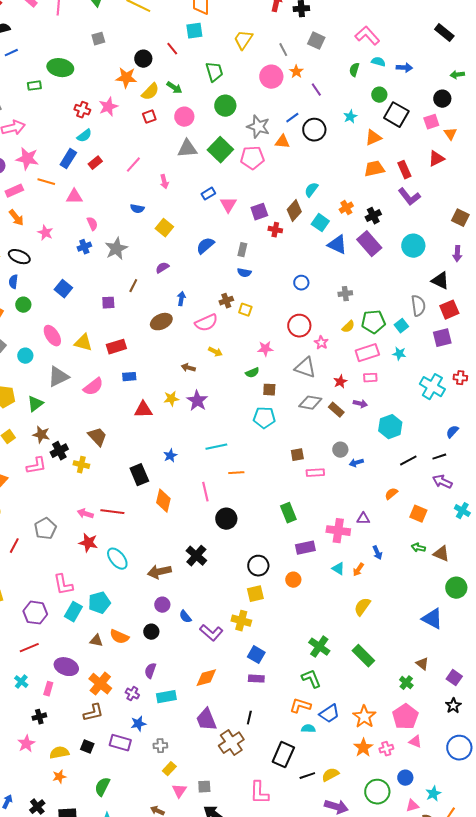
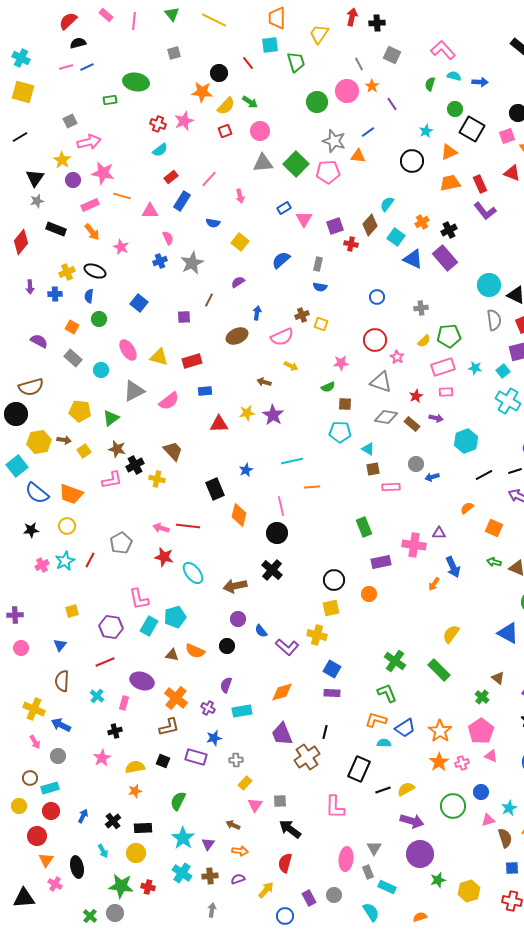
yellow trapezoid: (243, 40) -> (319, 34), moved
green trapezoid: (214, 72) -> (296, 62), moved
green circle: (225, 106) -> (317, 102), moved
black circle: (314, 130) -> (412, 161), moved
blue rectangle: (68, 159) -> (182, 201), moved
red triangle: (436, 159) -> (512, 173), turned 48
cyan circle: (413, 246) -> (489, 285), moved
cyan square: (401, 326) -> (503, 371), moved
black circle: (226, 519) -> (277, 533), moved
blue arrow: (377, 553) -> (453, 567), size x1.5
cyan triangle: (338, 569) -> (368, 449), moved
yellow semicircle: (362, 607) -> (451, 634), moved

